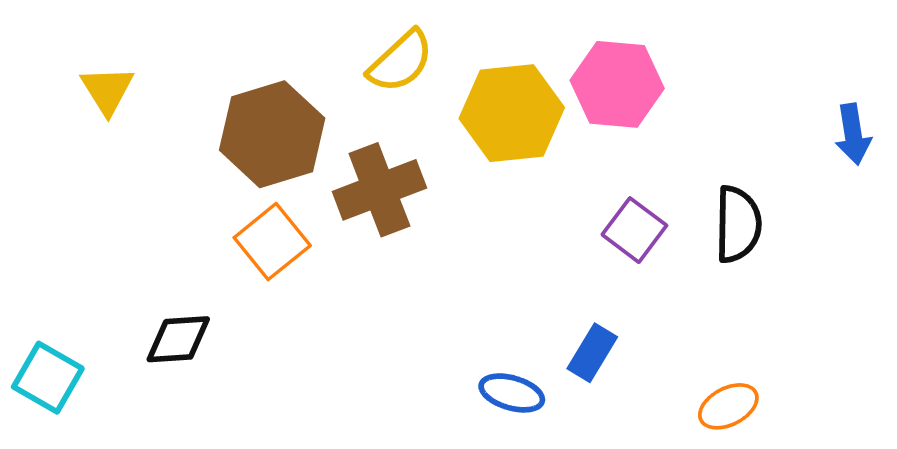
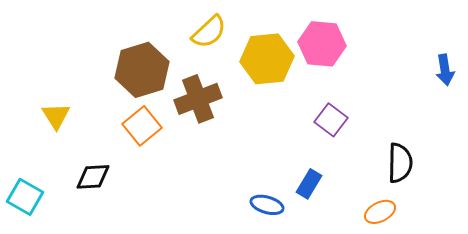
yellow triangle: (107, 90) -> (56, 116), moved
black semicircle: (738, 224) -> (400, 163), moved

